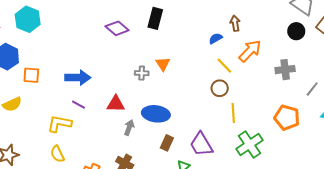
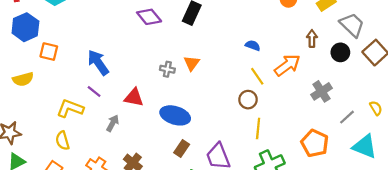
brown arrow: (235, 23) -> (312, 39), moved
blue semicircle: (216, 38) -> (253, 45), turned 40
gray cross: (285, 70) -> (321, 91), turned -36
blue arrow: (78, 78) -> (98, 62), turned -135
gray arrow: (129, 128) -> (113, 123), moved

